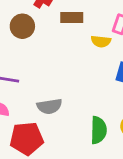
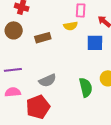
brown rectangle: (72, 18) -> (43, 38), moved

